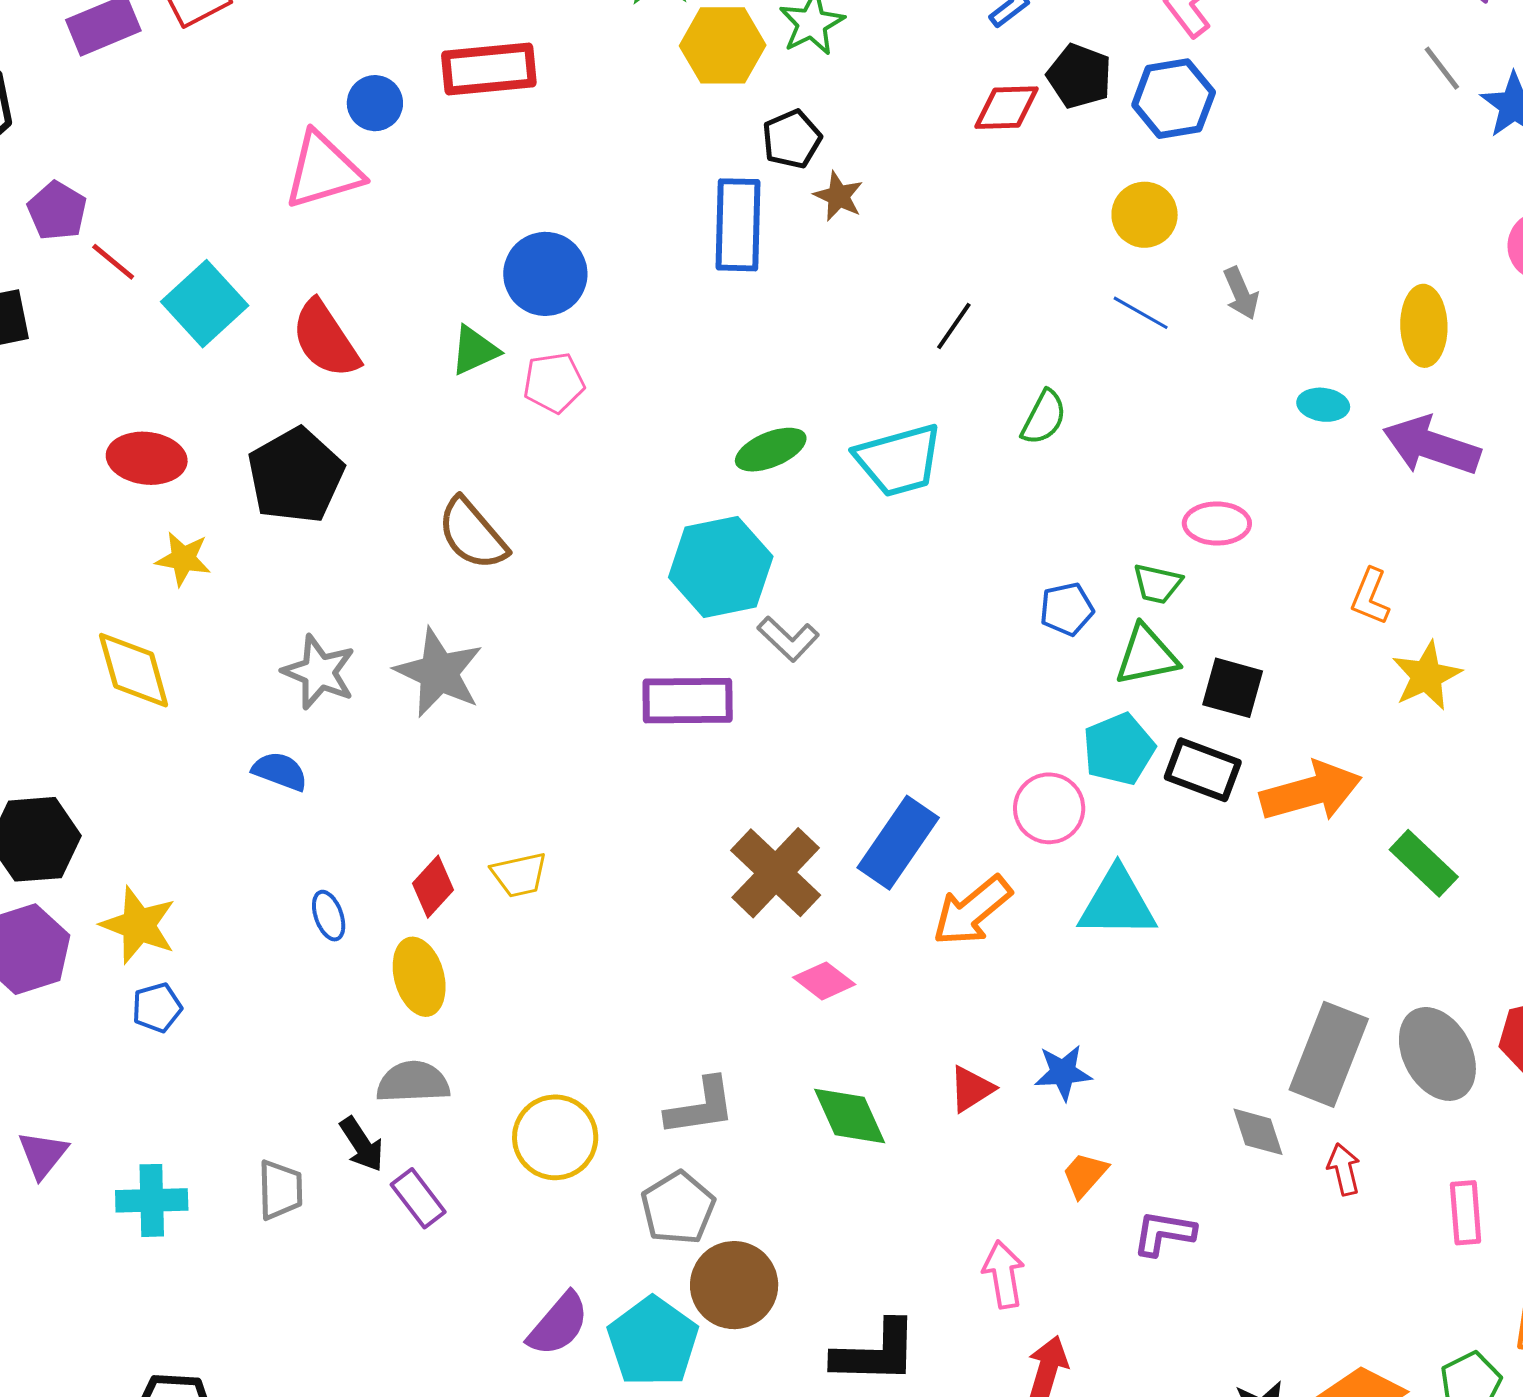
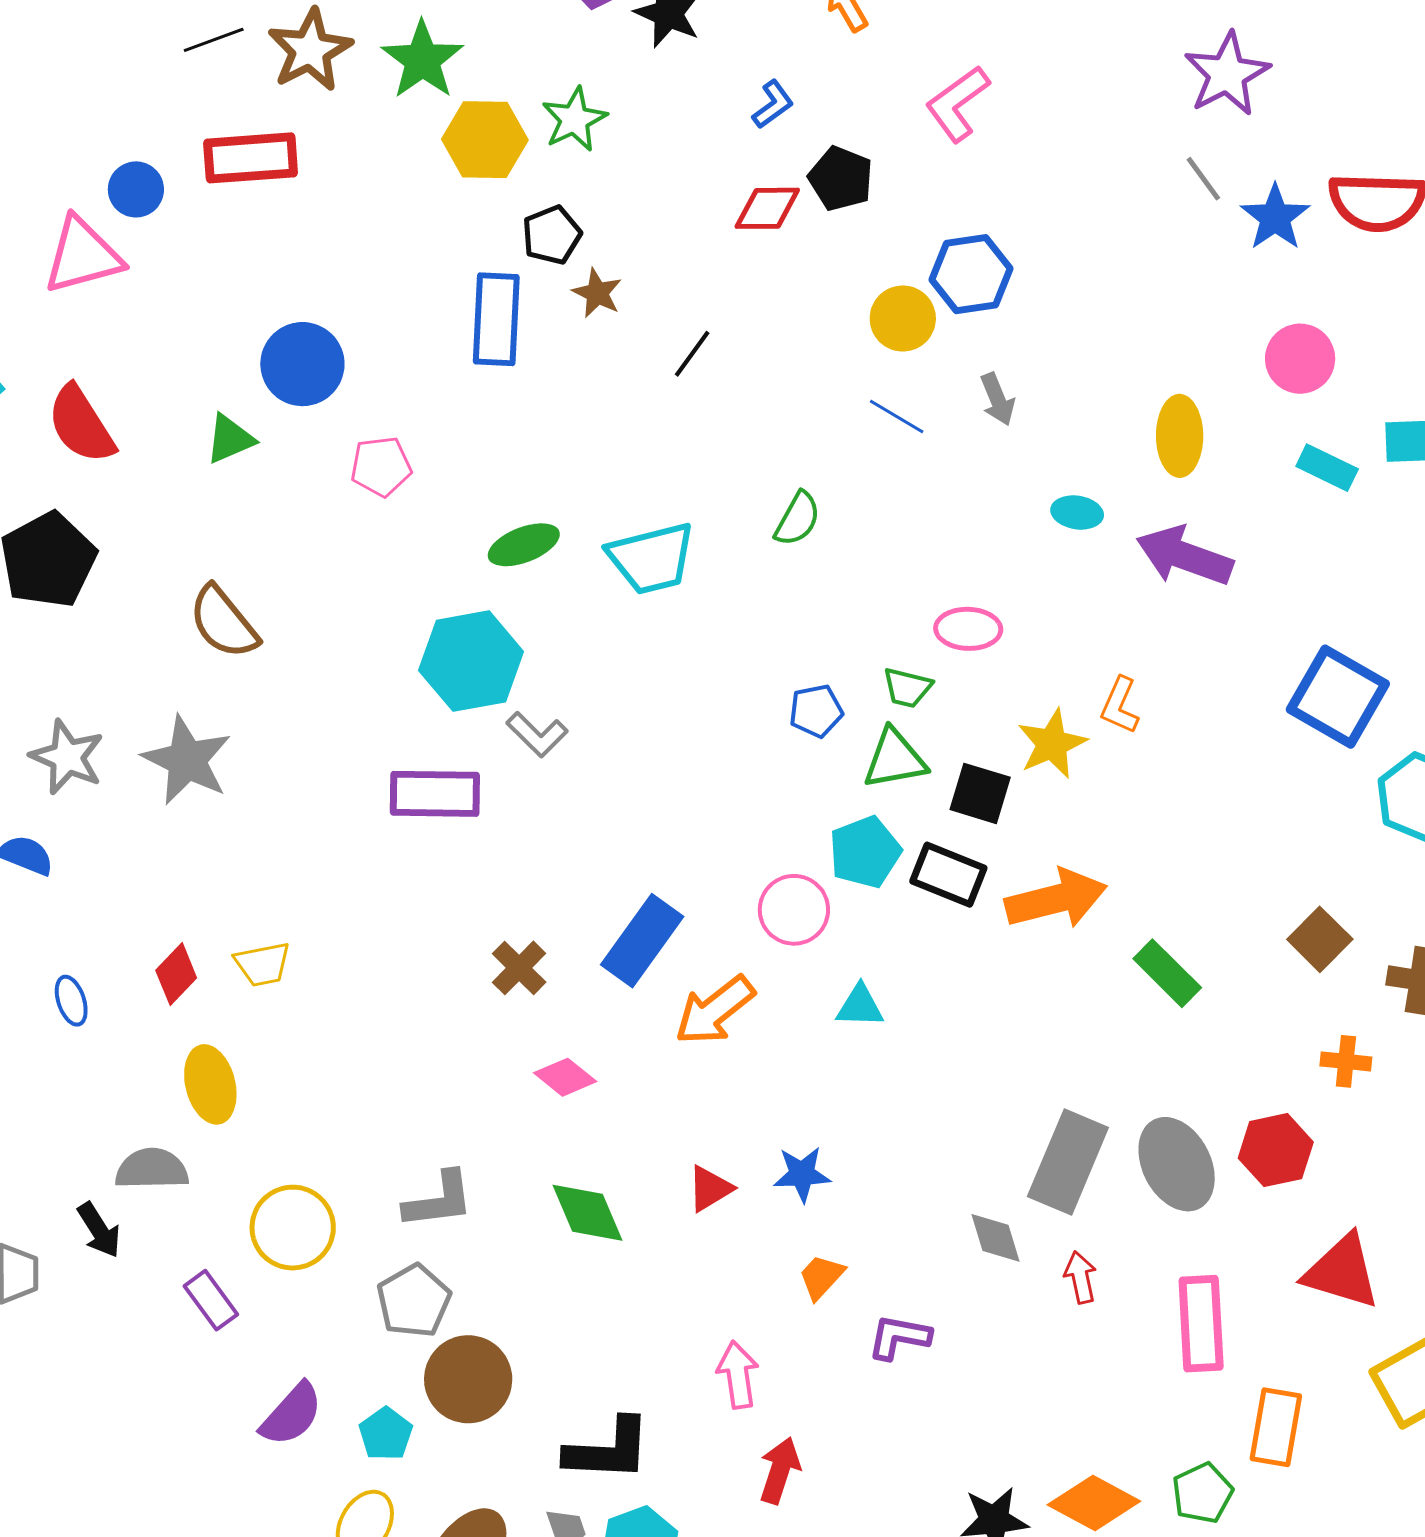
blue hexagon: (1174, 99) -> (971, 274), moved
black line: (954, 326) -> (692, 354), moved
pink pentagon: (554, 383) -> (381, 466), moved
yellow star: (1427, 676) -> (1052, 744), moved
brown cross: (776, 873) -> (519, 968), size x0.6
cyan triangle: (1117, 903) -> (860, 1006), size x0.6
yellow ellipse: (419, 977) -> (210, 1084), moved
purple rectangle: (418, 1198) -> (211, 1300), moved
pink rectangle: (1466, 1213) -> (1201, 1324), size x1.5
cyan pentagon: (653, 1342) -> (386, 1434), size x0.6

